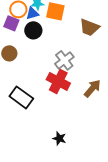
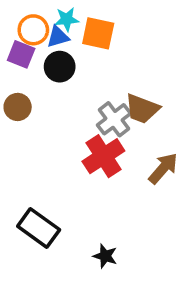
brown trapezoid: (89, 27) -> (142, 109), moved
red cross: (58, 81) -> (103, 156), turned 30
black rectangle: (21, 97) -> (39, 228), moved

